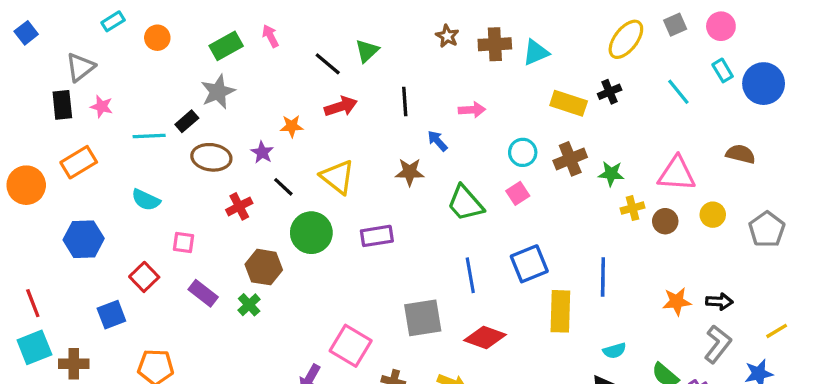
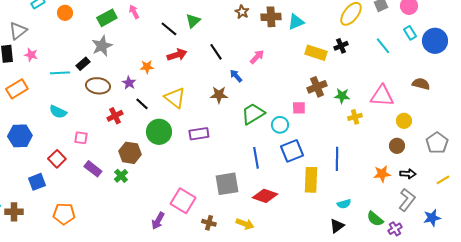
black line: (405, 102) -> (216, 52), turned -30
pink arrow: (472, 110) -> (257, 57), turned -42
cyan circle: (523, 152) -> (280, 125), moved
pink square: (518, 193) -> (299, 108), moved, turned 32
green trapezoid: (465, 203) -> (253, 114), turned 100
brown circle: (665, 221) -> (397, 146), moved
gray pentagon: (767, 229) -> (437, 143), moved
yellow line: (777, 331) -> (443, 180), moved

